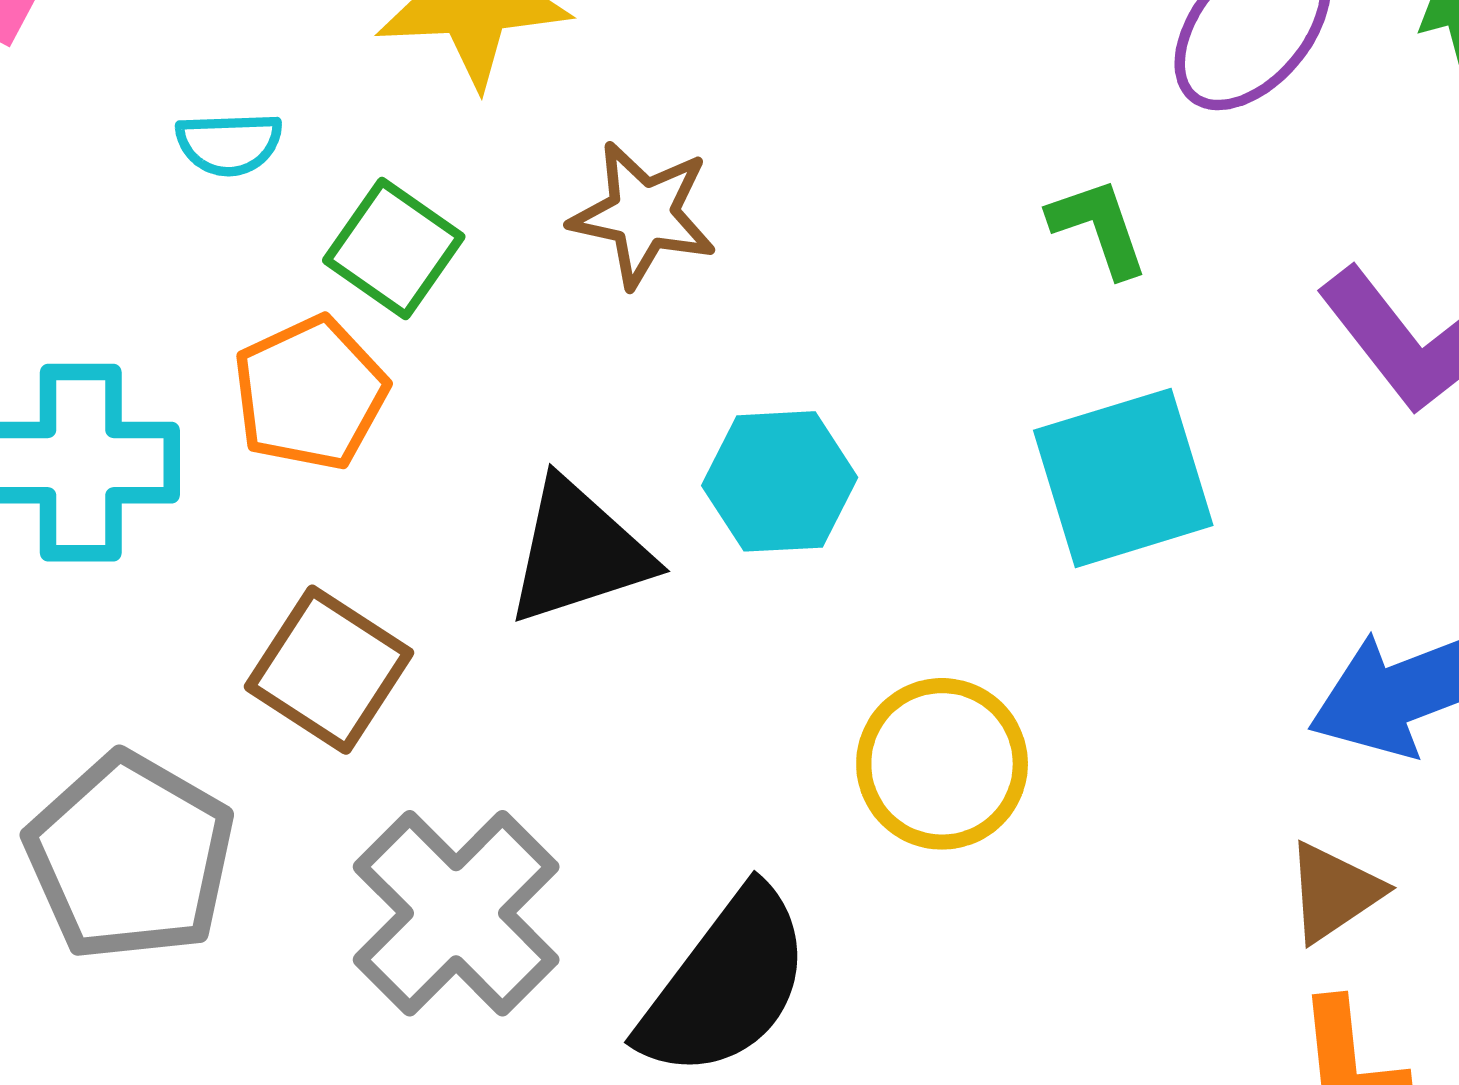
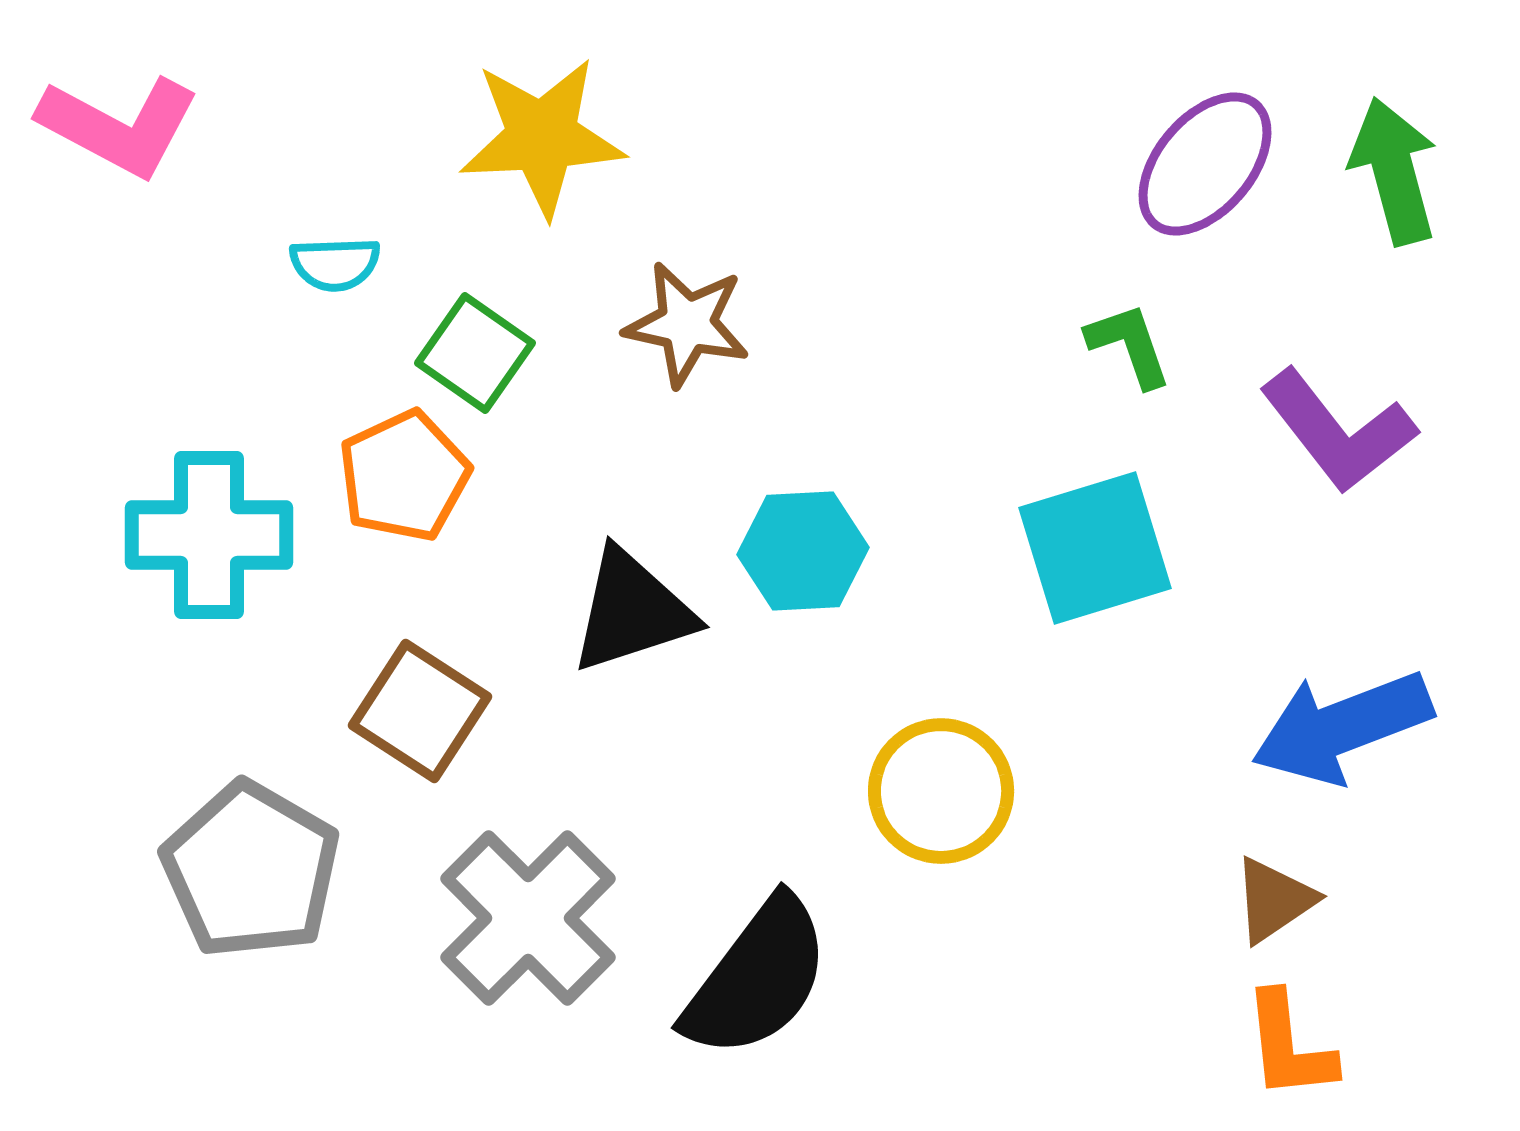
green L-shape: (1099, 227) -> (1129, 345), moved

